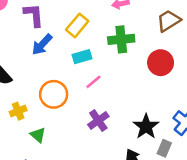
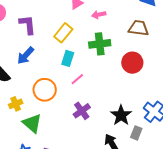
brown trapezoid: (169, 21) -> (139, 28), turned 40
blue arrow: (42, 45) -> (26, 55), moved
cyan rectangle: (82, 57) -> (68, 58), turned -56
green triangle: (38, 135) -> (32, 123), size x1.5

